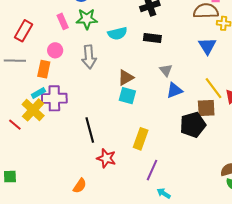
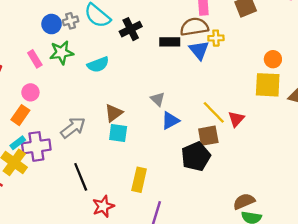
black rectangle: (152, 38) -> (170, 42), moved
blue triangle: (207, 46) -> (199, 50), moved
gray arrow: (89, 57) -> (73, 128), moved, turned -115
orange rectangle: (44, 69) -> (20, 115), turned 30
red star: (106, 158) -> (103, 206), turned -30

